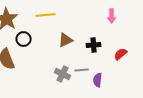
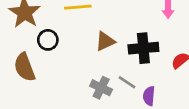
black cross: (94, 45) -> (143, 48), size x1.5
gray line: (82, 70) -> (127, 82), turned 40

